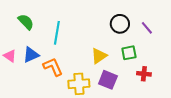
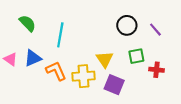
yellow triangle: (99, 56) -> (105, 59), turned -30
red cross: (144, 74) -> (156, 70), moved
yellow cross: (79, 84) -> (84, 76), moved

